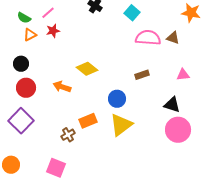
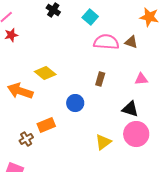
brown rectangle: (142, 75) -> (100, 79), turned -56
orange arrow: (62, 87) -> (20, 91), size x1.4
yellow triangle: (121, 125) -> (103, 142), moved, size x0.7

